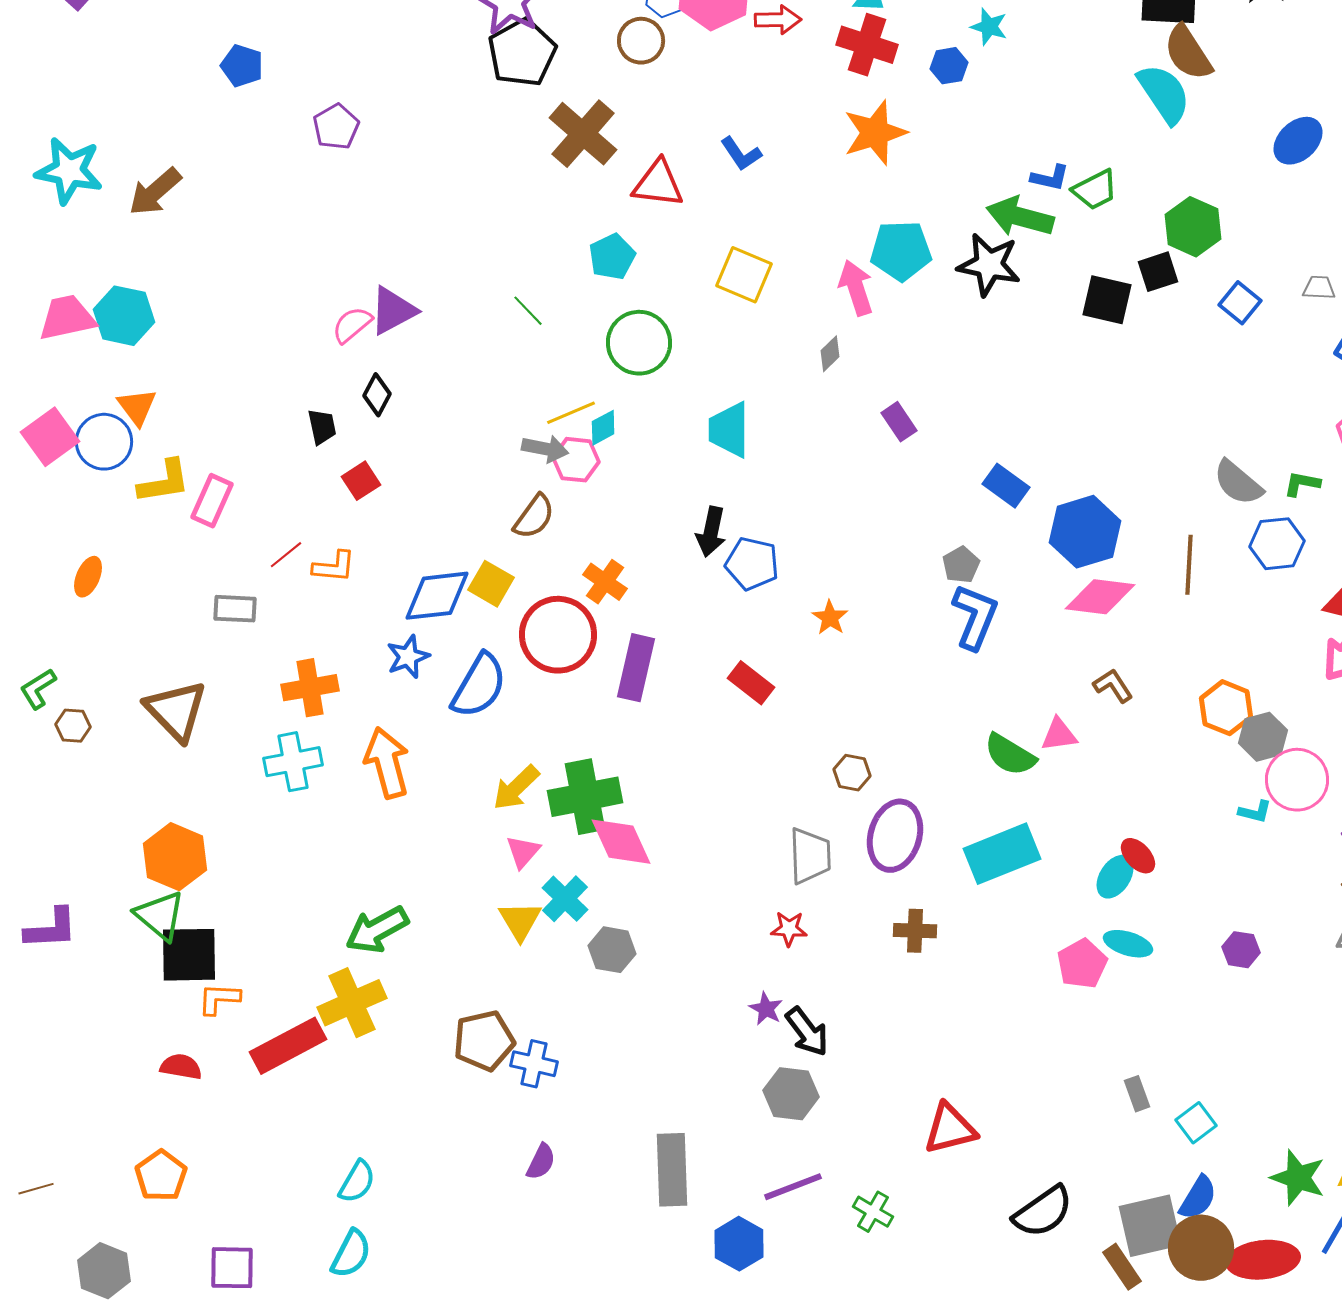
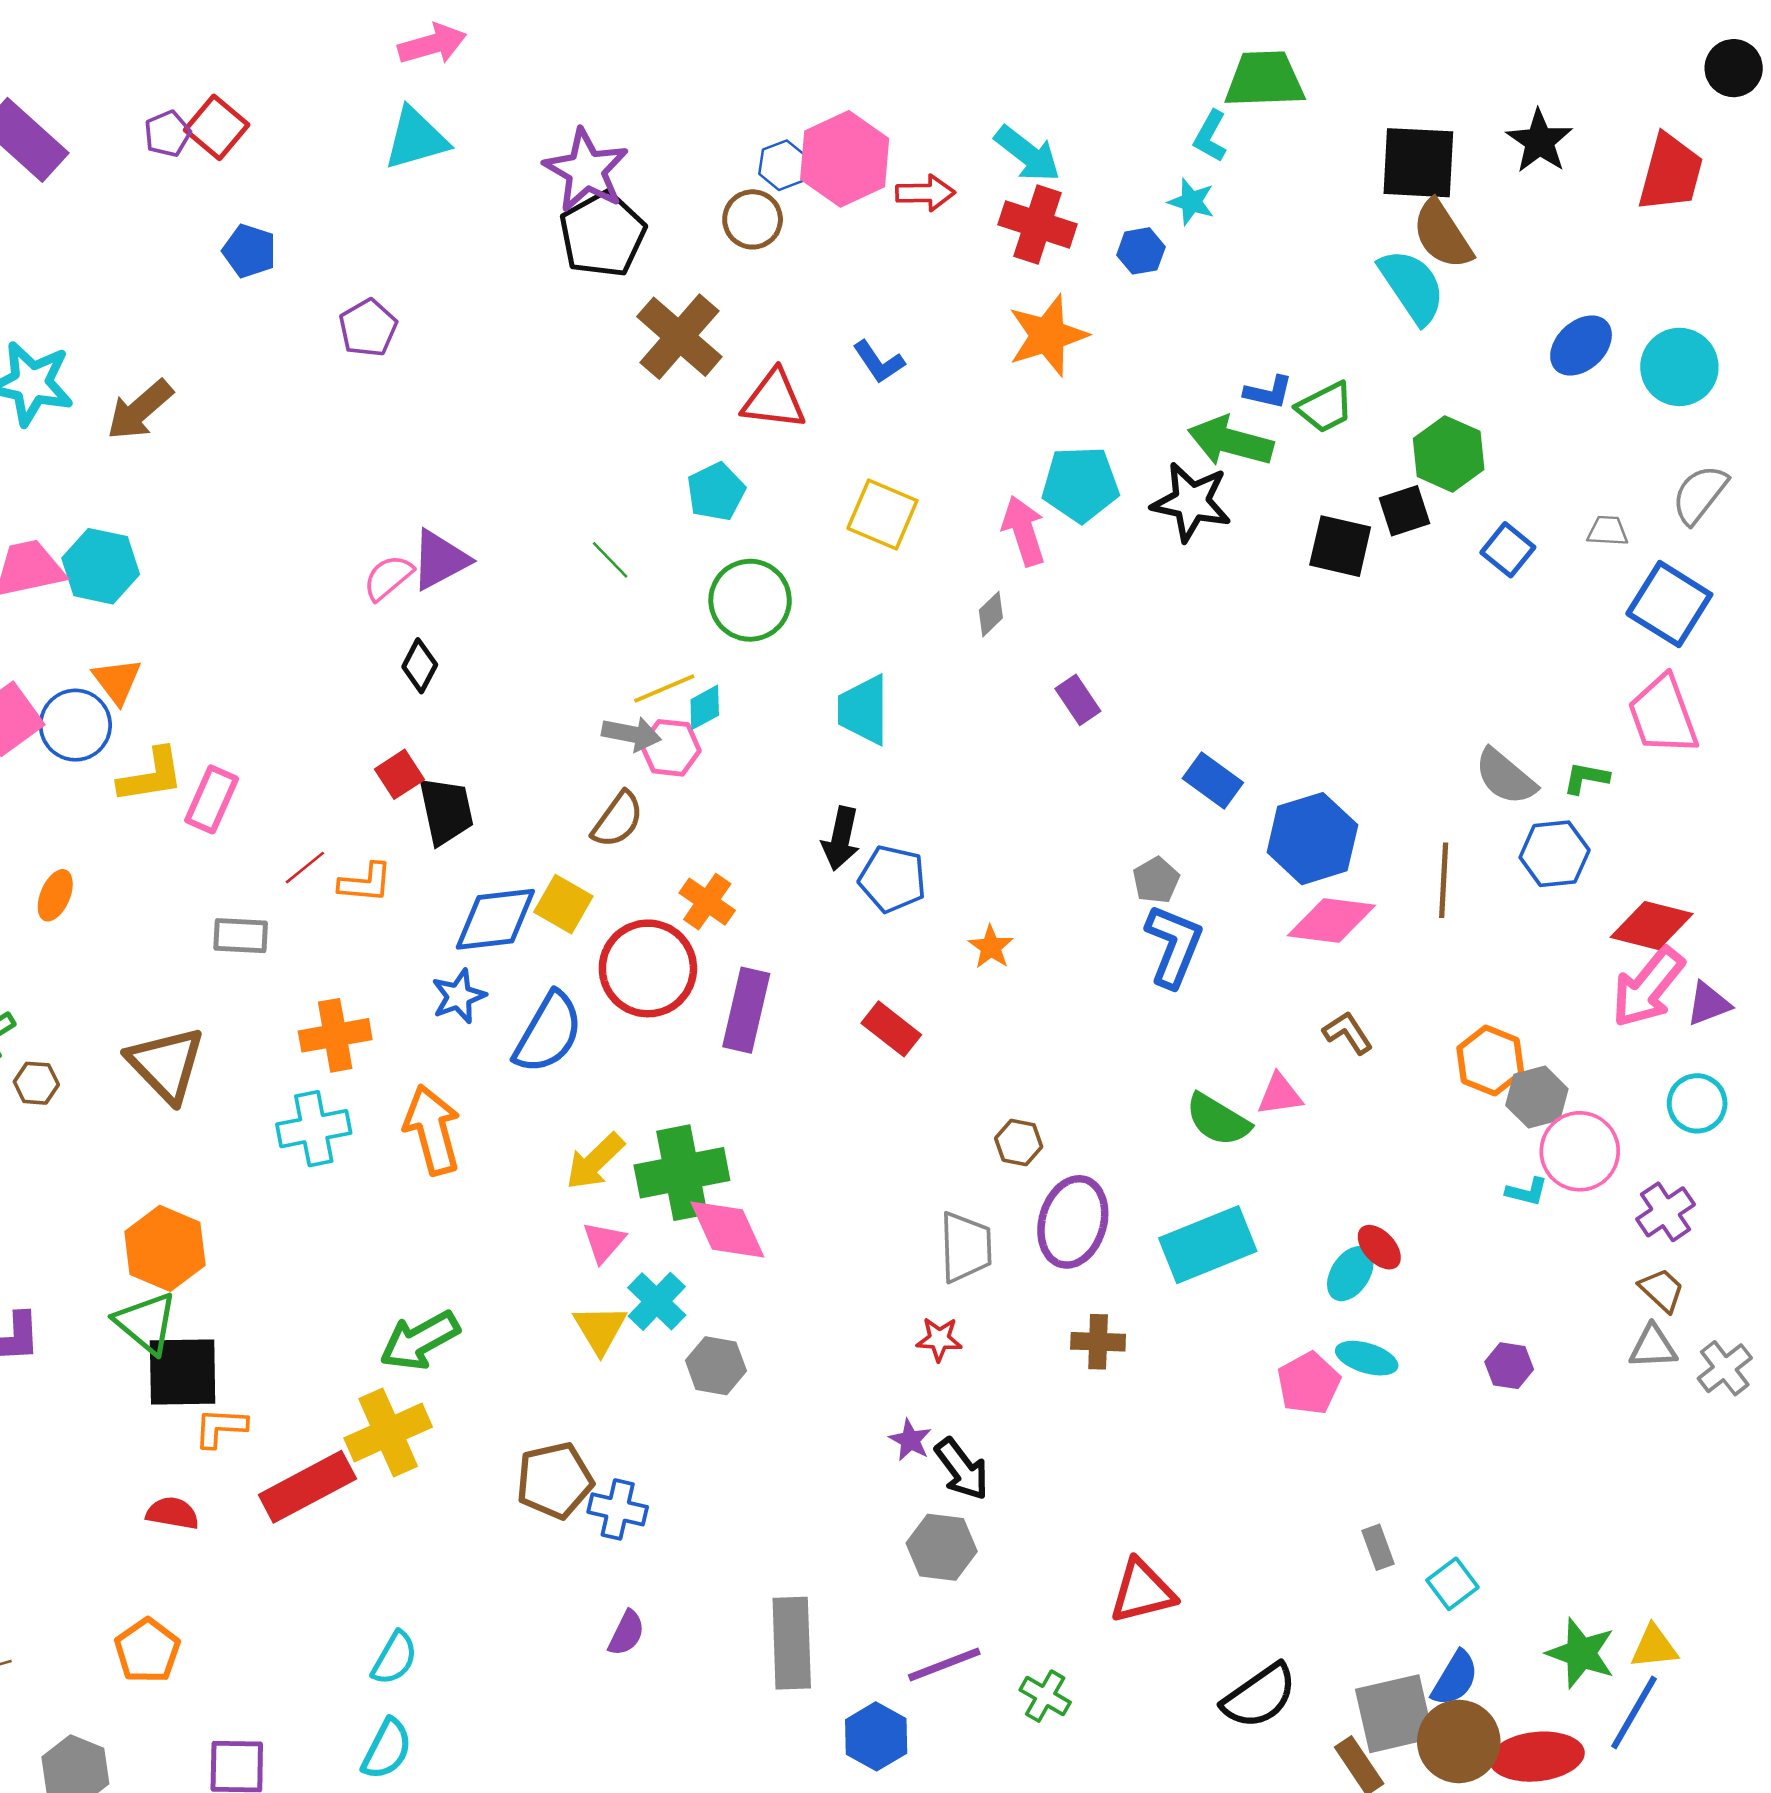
black trapezoid: (322, 427) -> (446, 811), moved, size x1.5

